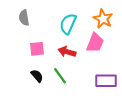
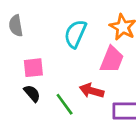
red arrow: (67, 52) -> (92, 91), moved
black semicircle: (37, 76) -> (32, 93), moved

